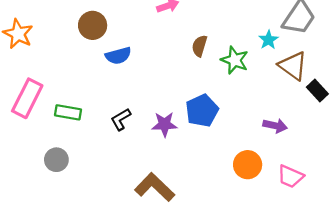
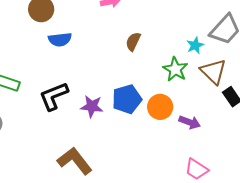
green star: (235, 60) -> (175, 69), moved
black L-shape: (121, 119) -> (54, 96), size x1.5
orange circle: (248, 165) -> (160, 107), moved

